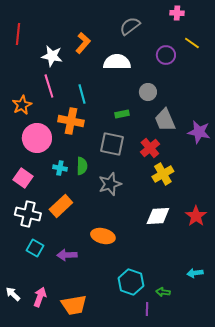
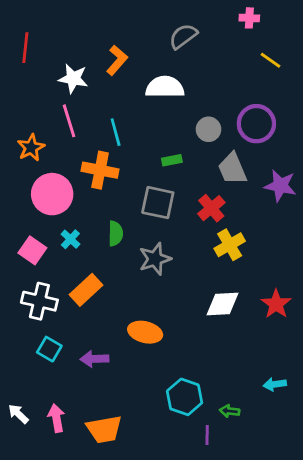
purple circle: (166, 55) -> (256, 124), moved, size x1.4
cyan cross: (60, 168) -> (70, 239), moved, turned 32
pink arrow: (40, 297) -> (56, 418), turned -30

